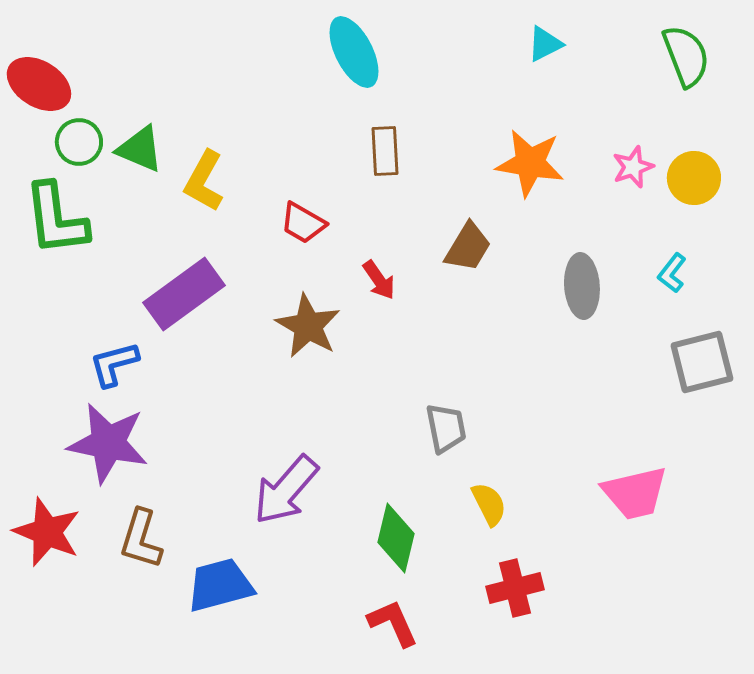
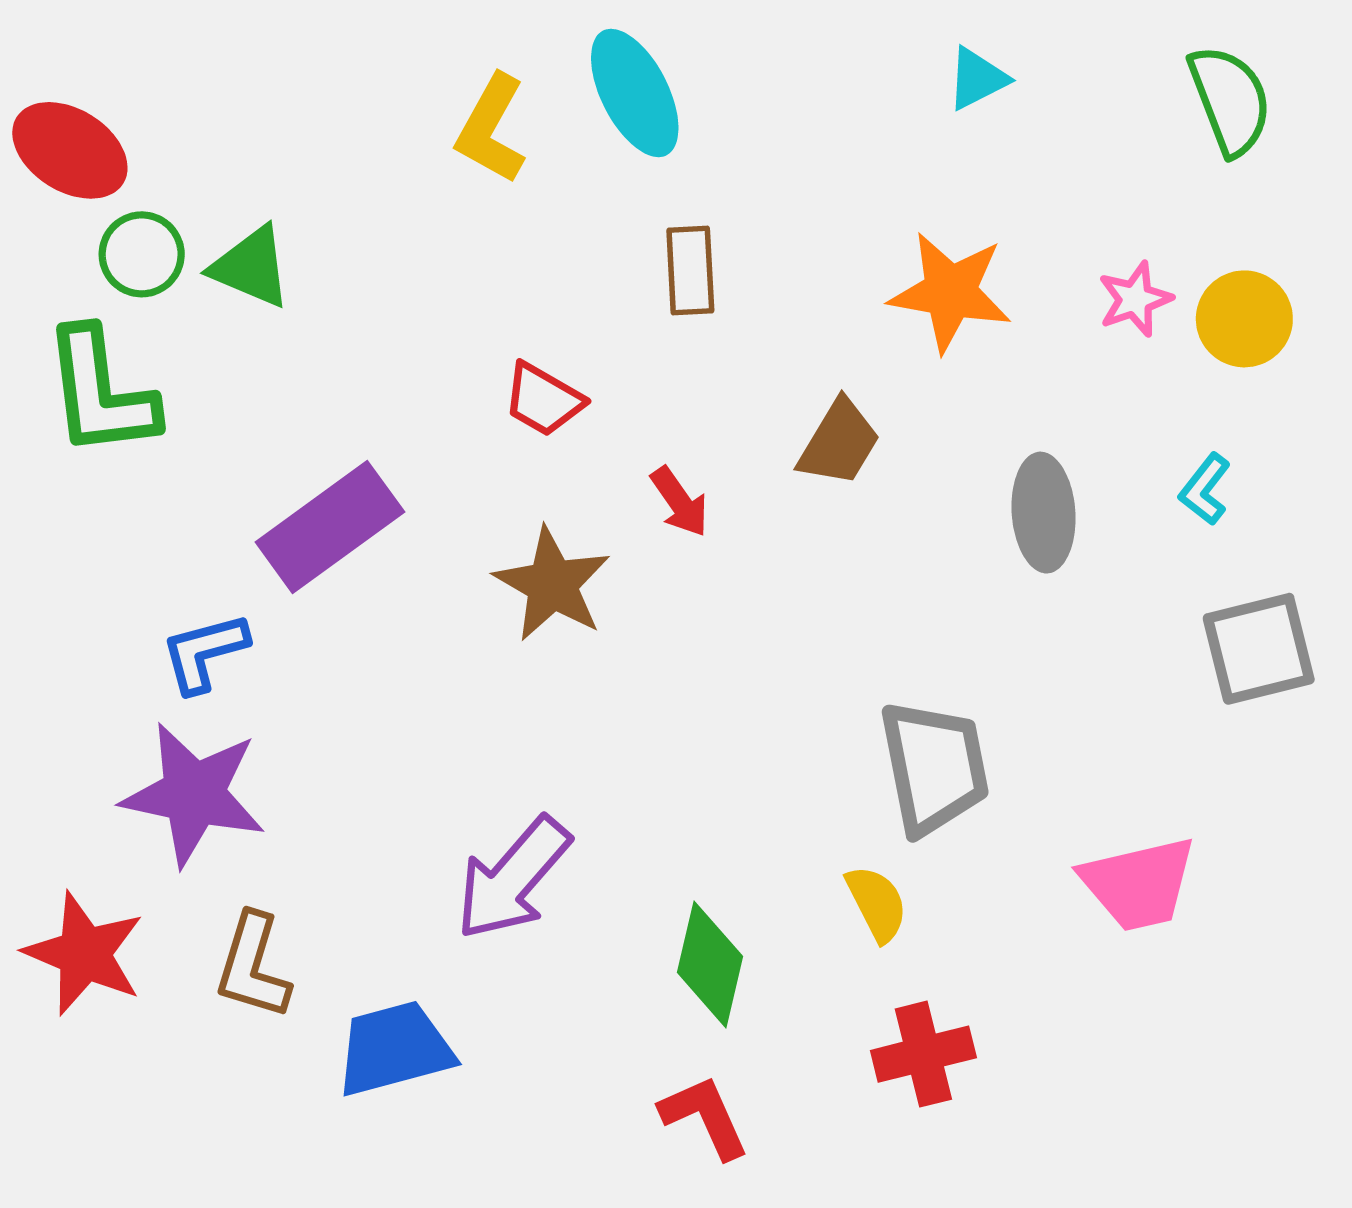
yellow L-shape: (204, 181) -> (491, 129), moved
gray trapezoid: (446, 428) -> (934, 767), moved, size x1.5

